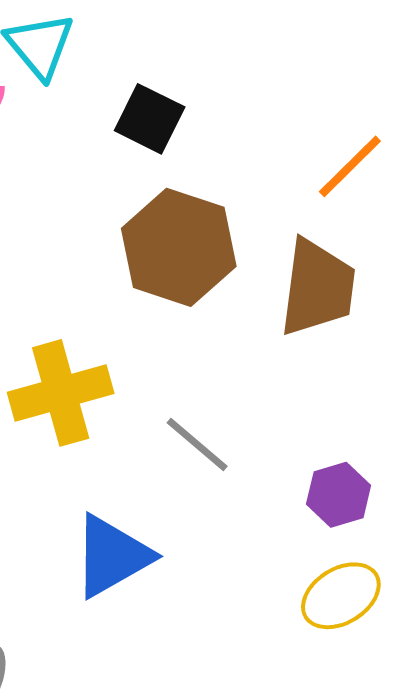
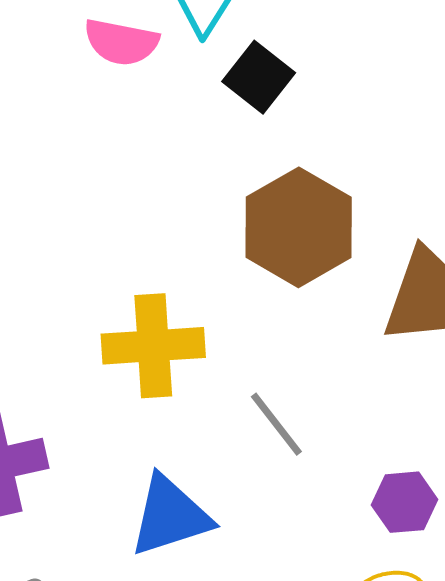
black square: (150, 119) -> (259, 77), moved

